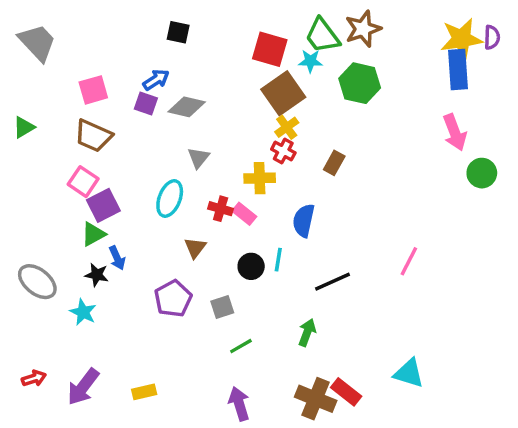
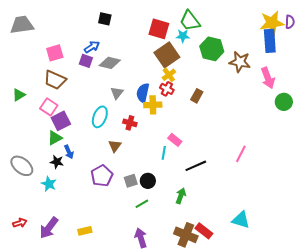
brown star: (363, 29) -> (240, 62), moved, turned 30
gray trapezoid: (37, 42) -> (22, 25), turned -55
green triangle: (24, 127) -> (19, 95), moved
pink rectangle: (244, 214) -> (175, 140), moved
blue semicircle: (304, 221) -> (143, 93), moved
black circle: (251, 266) -> (148, 181), moved

